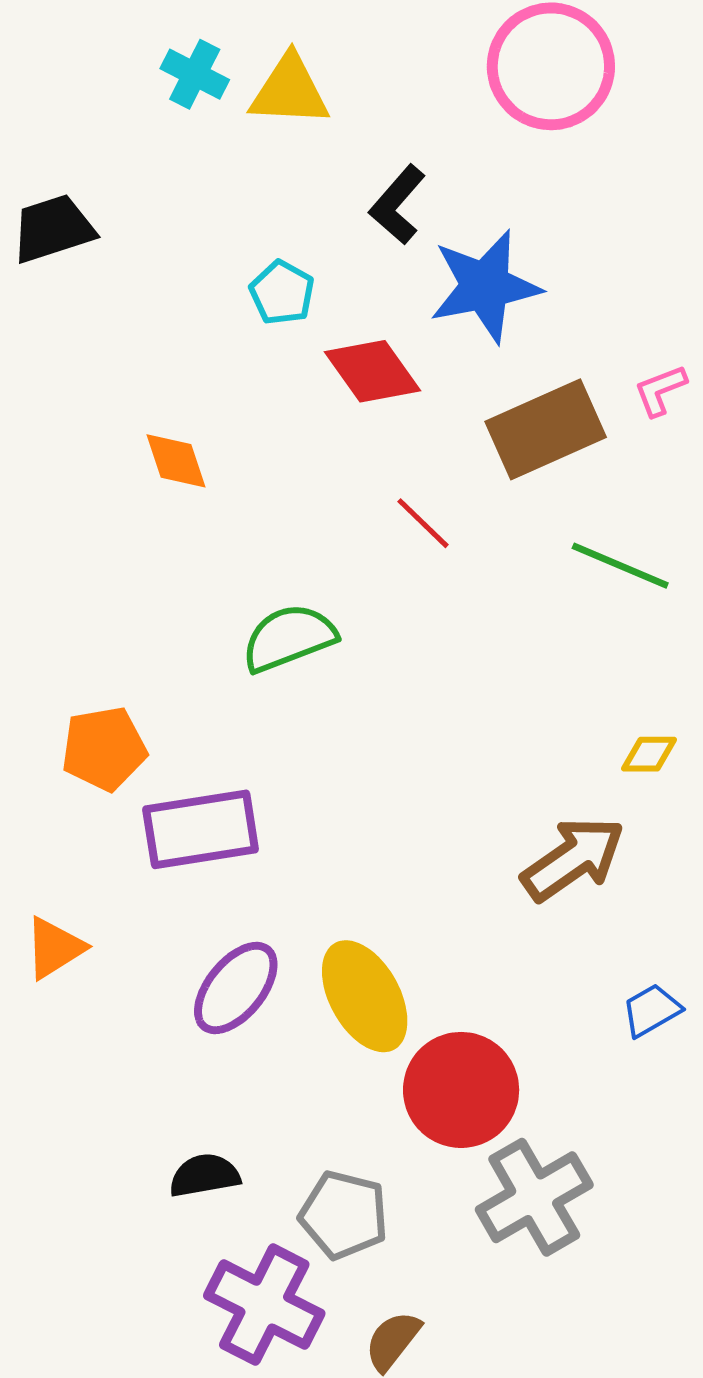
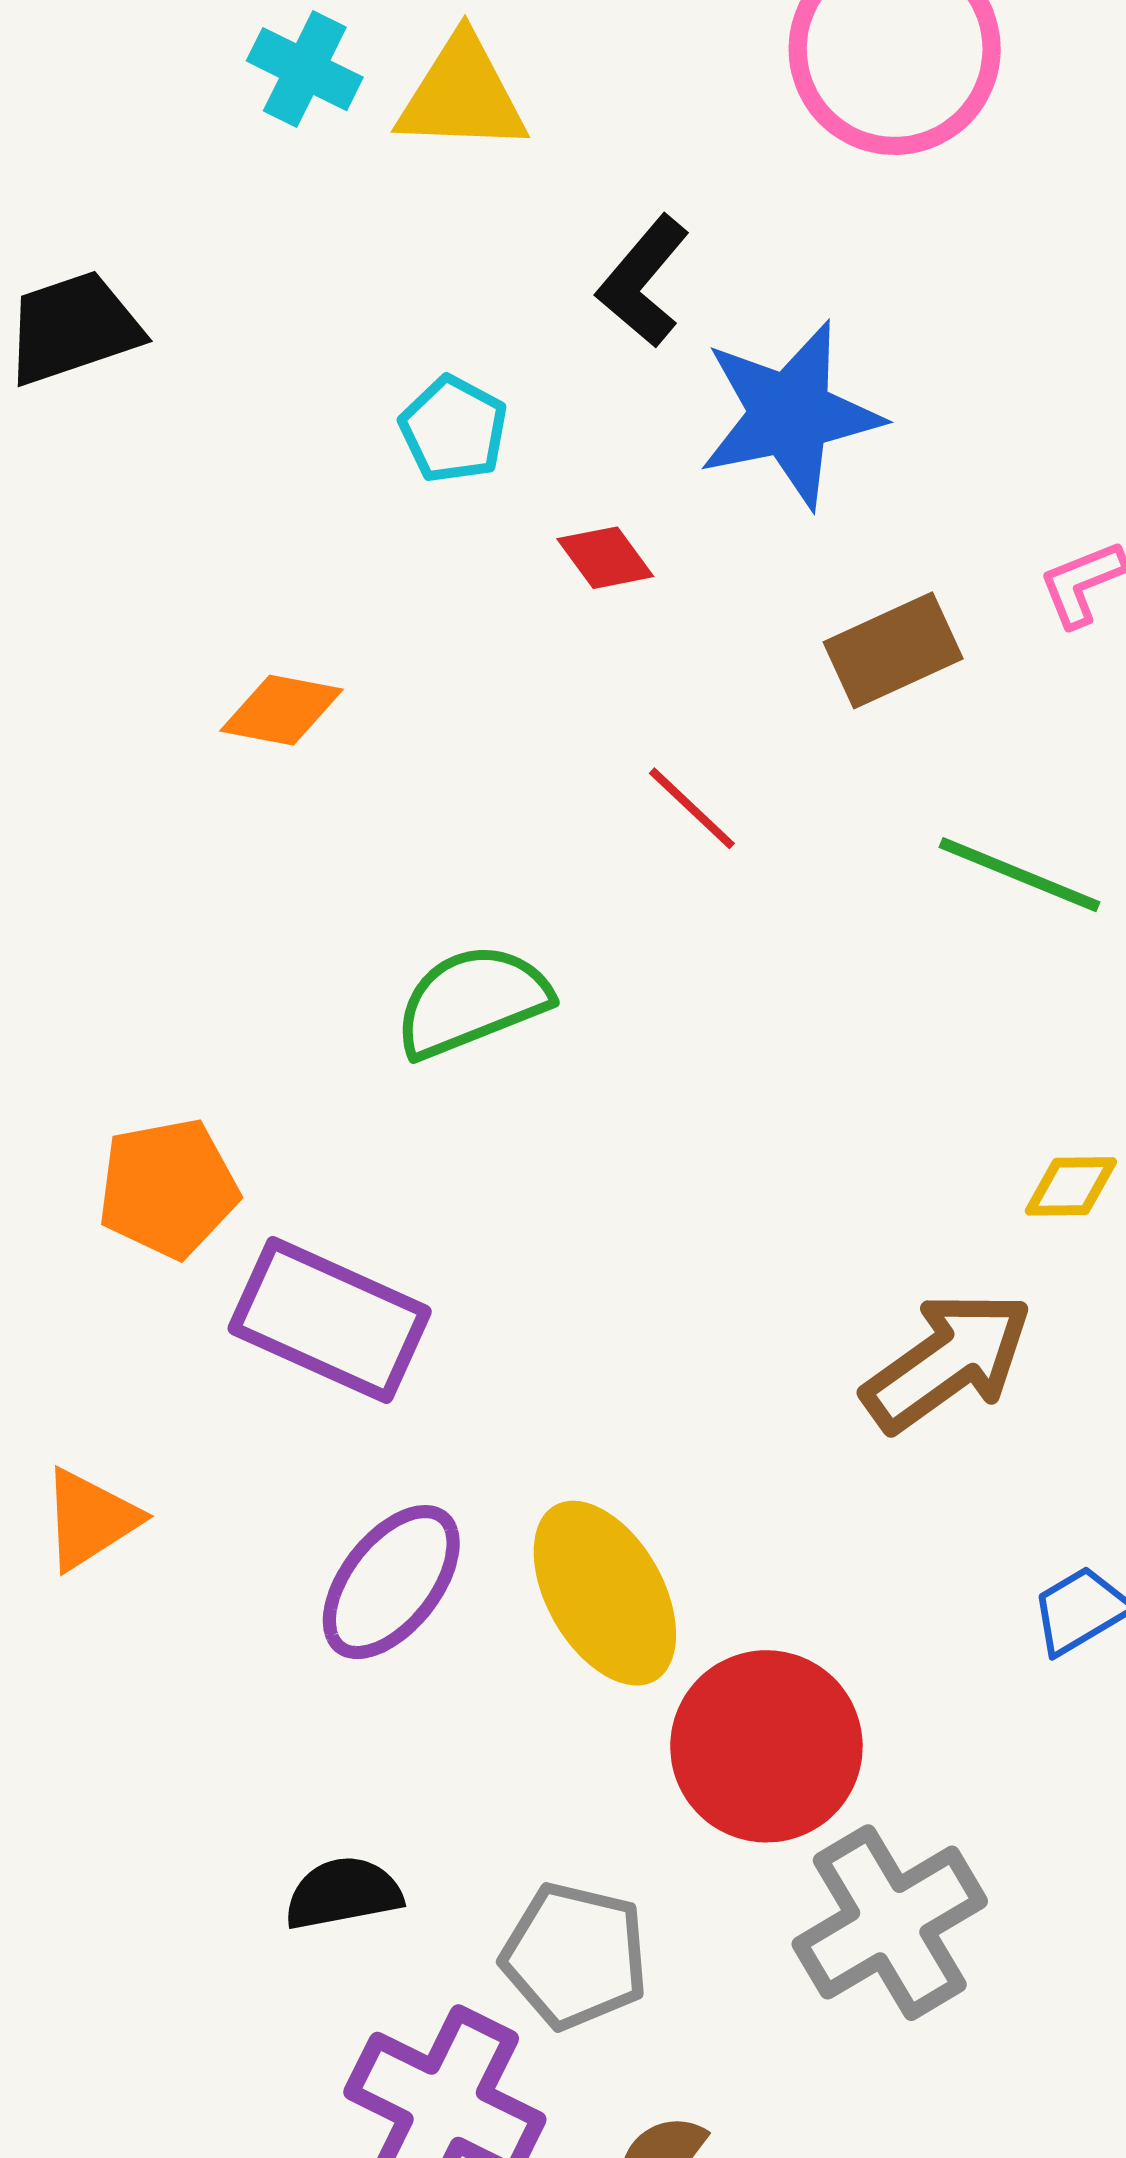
red diamond: (373, 371) -> (605, 558), size x0.6
brown rectangle: (546, 429) -> (893, 650), size x0.7
orange diamond: (176, 461) -> (282, 710), turned -60
purple rectangle: (201, 829) -> (330, 1320), turned 34

